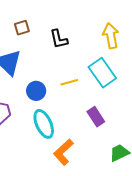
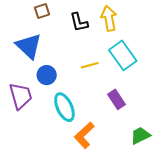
yellow arrow: (111, 36) -> (109, 18), moved
blue circle: (36, 91) -> (47, 75), moved

